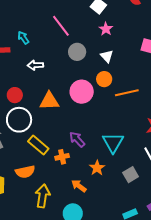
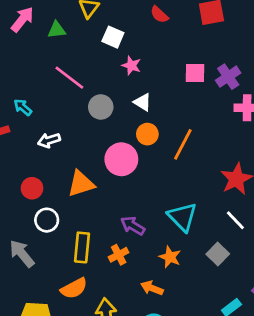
orange line: (127, 93) -> (183, 144), turned -35
white circle: (19, 120) -> (47, 220), size x0.7
yellow rectangle: (38, 145) -> (82, 247), turned 70

